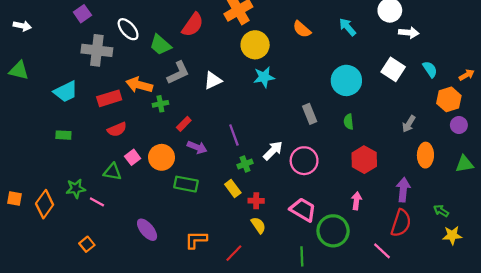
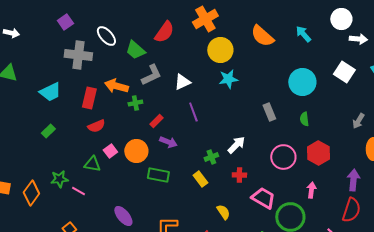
orange semicircle: (302, 29) -> (262, 36), size x1.4
red rectangle: (109, 98) -> (89, 98), turned -60
green rectangle: (63, 135) -> (48, 131), turned -48
purple line: (234, 135) -> (193, 112), moved
pink circle: (304, 161) -> (283, 157), moved
red cross: (256, 201) -> (239, 175), moved

